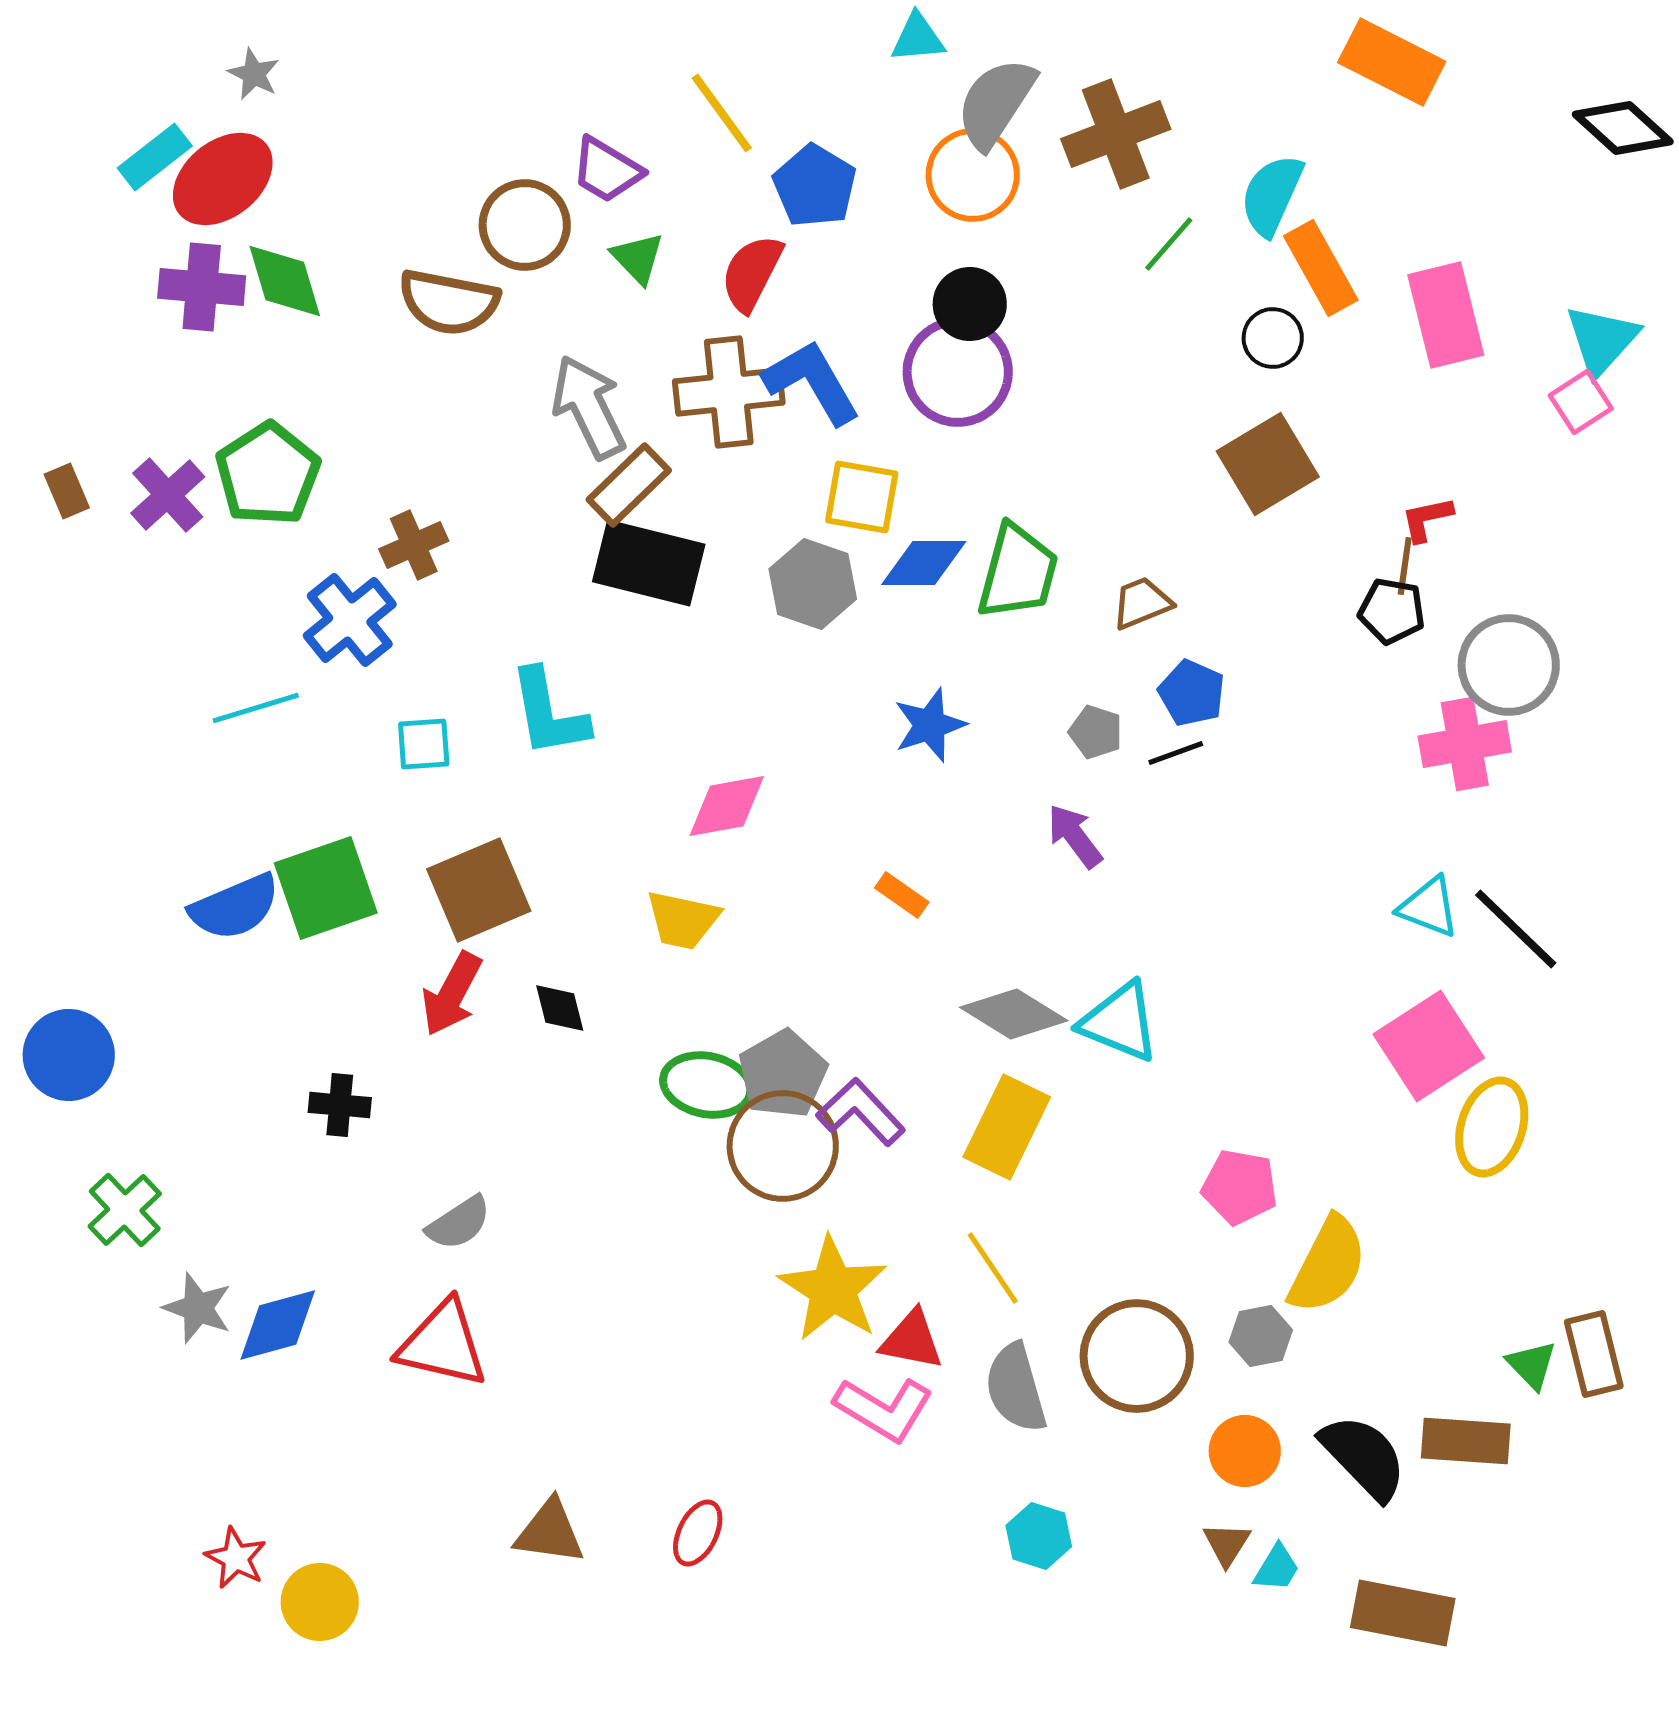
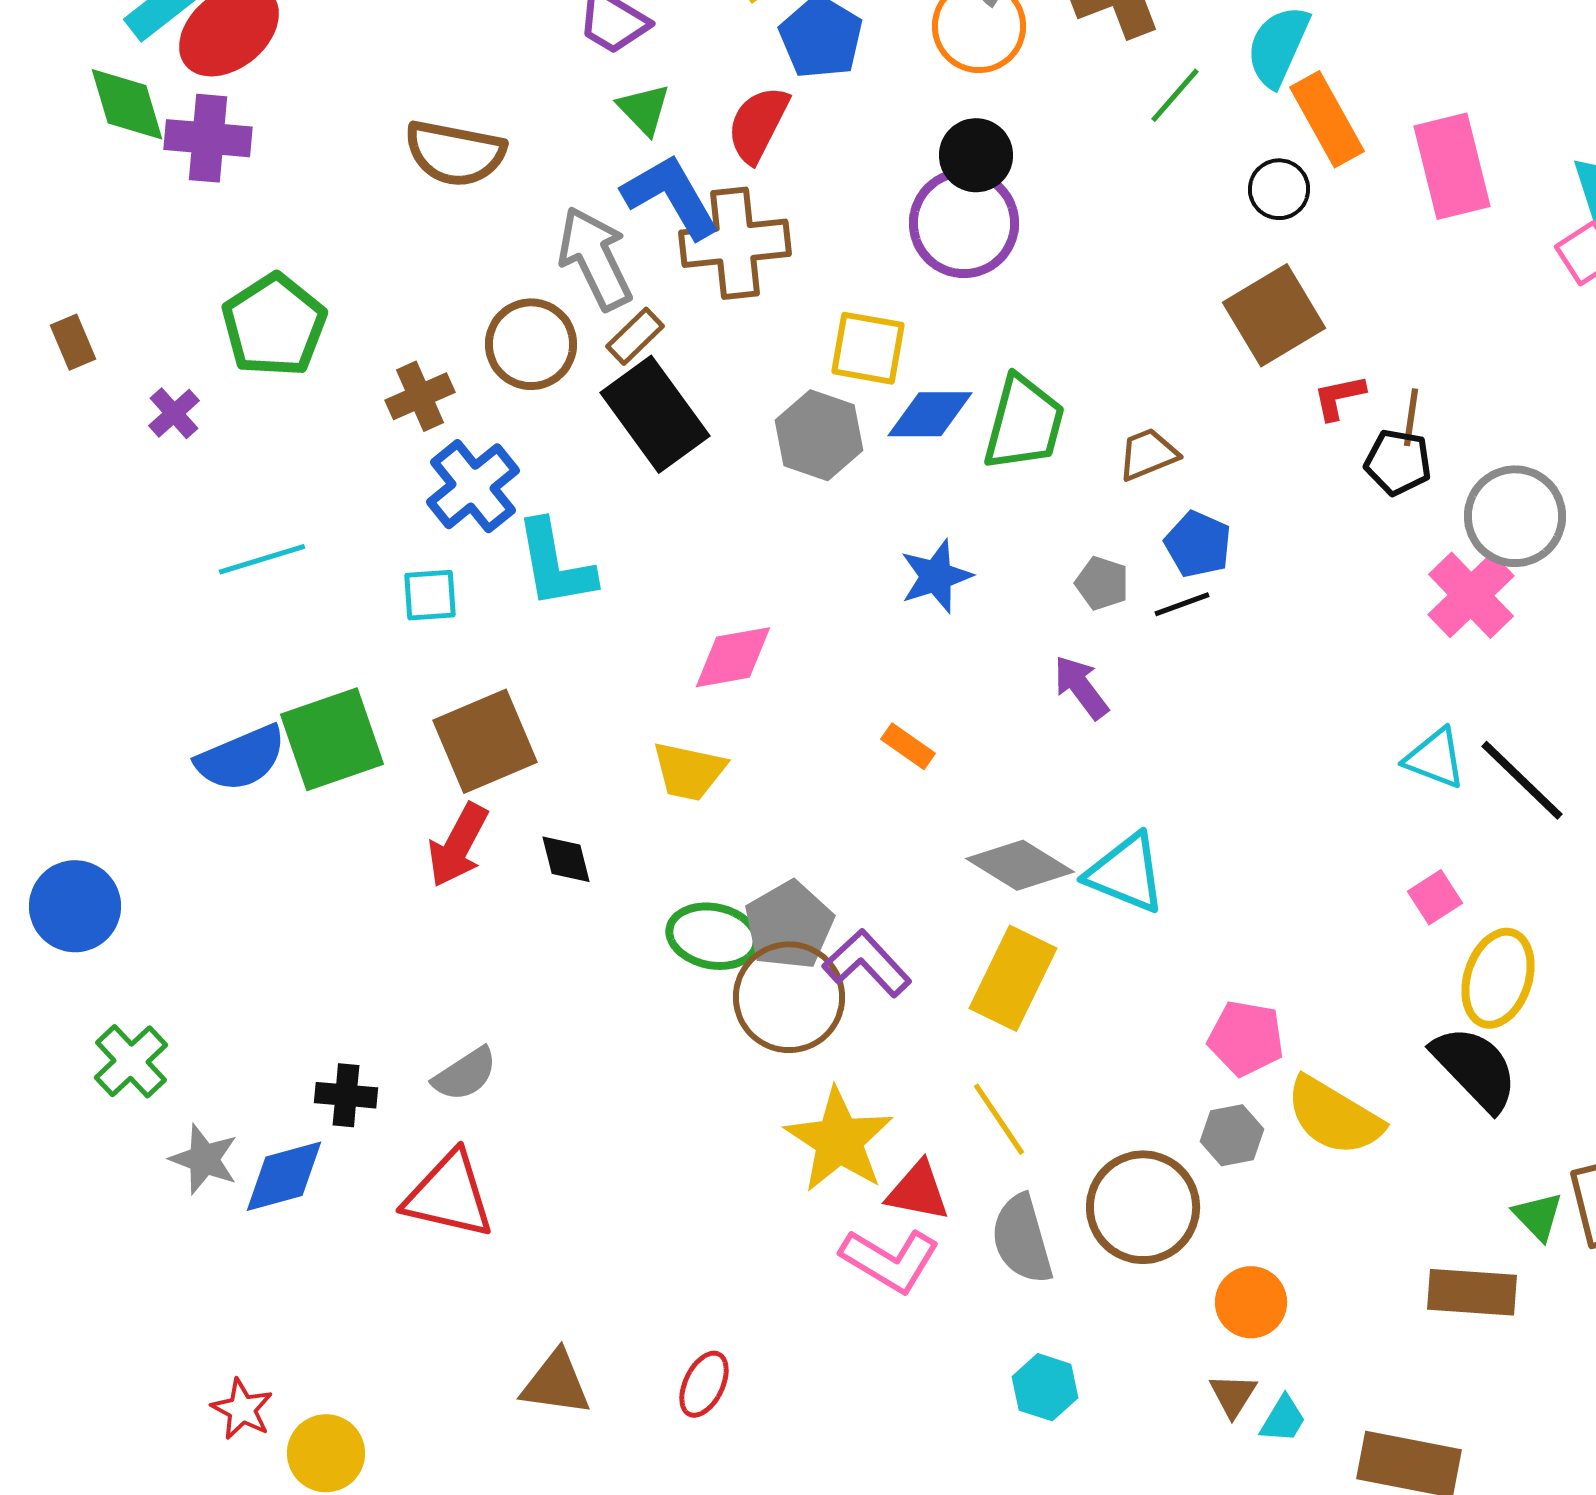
brown circle: (525, 225) -> (531, 344), moved
green diamond: (285, 281) -> (127, 104), moved
blue L-shape: (812, 382) -> (671, 196), moved
brown rectangle: (629, 485) -> (635, 336), size x0.7
purple cross: (168, 495) -> (174, 413), moved, size x0.7
red L-shape: (1427, 519) -> (1339, 397), moved
black rectangle: (649, 563) -> (655, 414), turned 40
blue cross: (350, 620) -> (473, 486), moved
pink cross: (1465, 744) -> (1471, 595), turned -34
pink square: (1429, 1046) -> (1435, 897), size x0.5
black cross: (340, 1105) -> (346, 1095), moved
yellow semicircle: (1328, 1265) -> (1334, 1116), turned 94
gray hexagon: (1261, 1336) -> (1232, 1135), moved
black semicircle: (1364, 1457) -> (1475, 1068), moved

